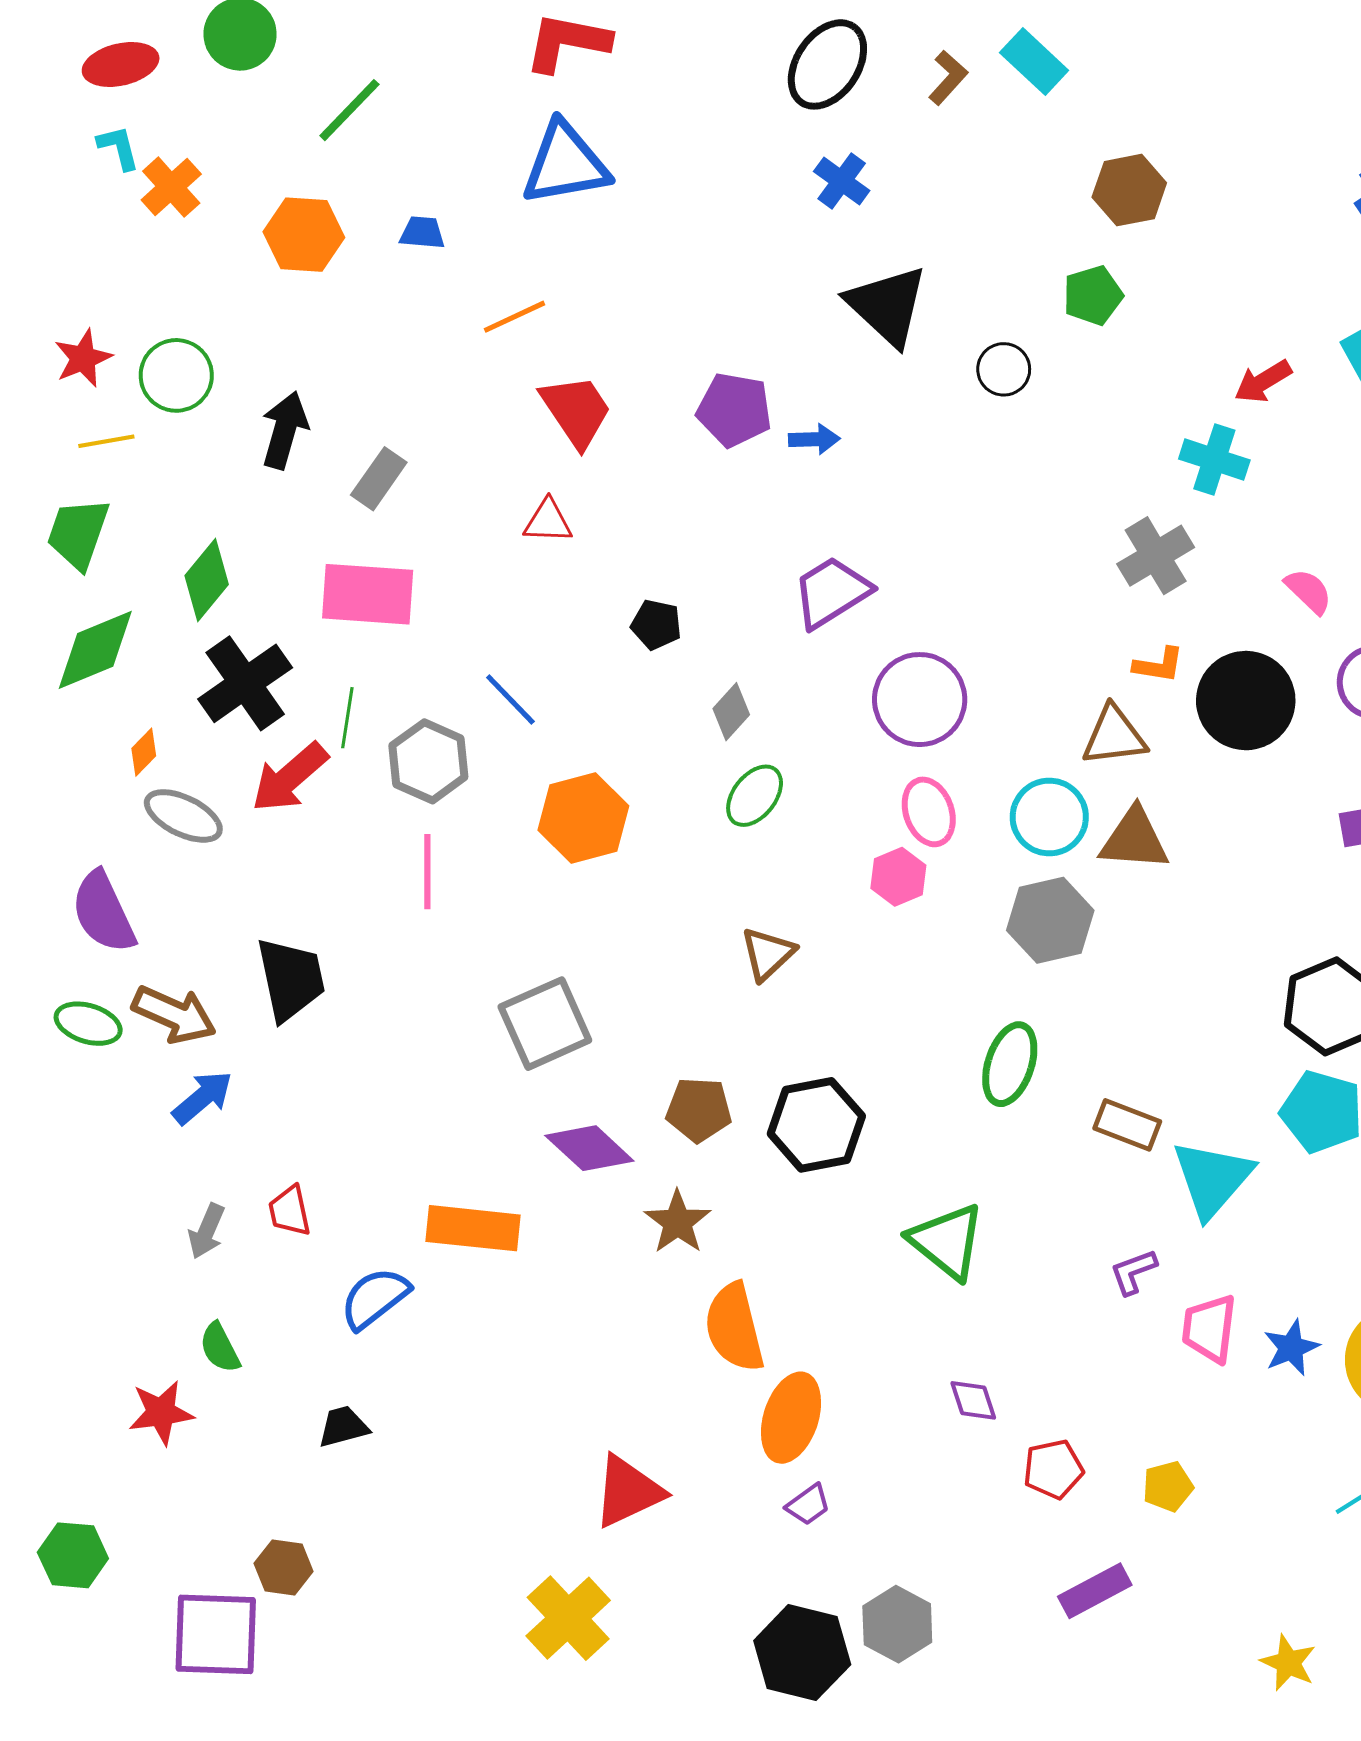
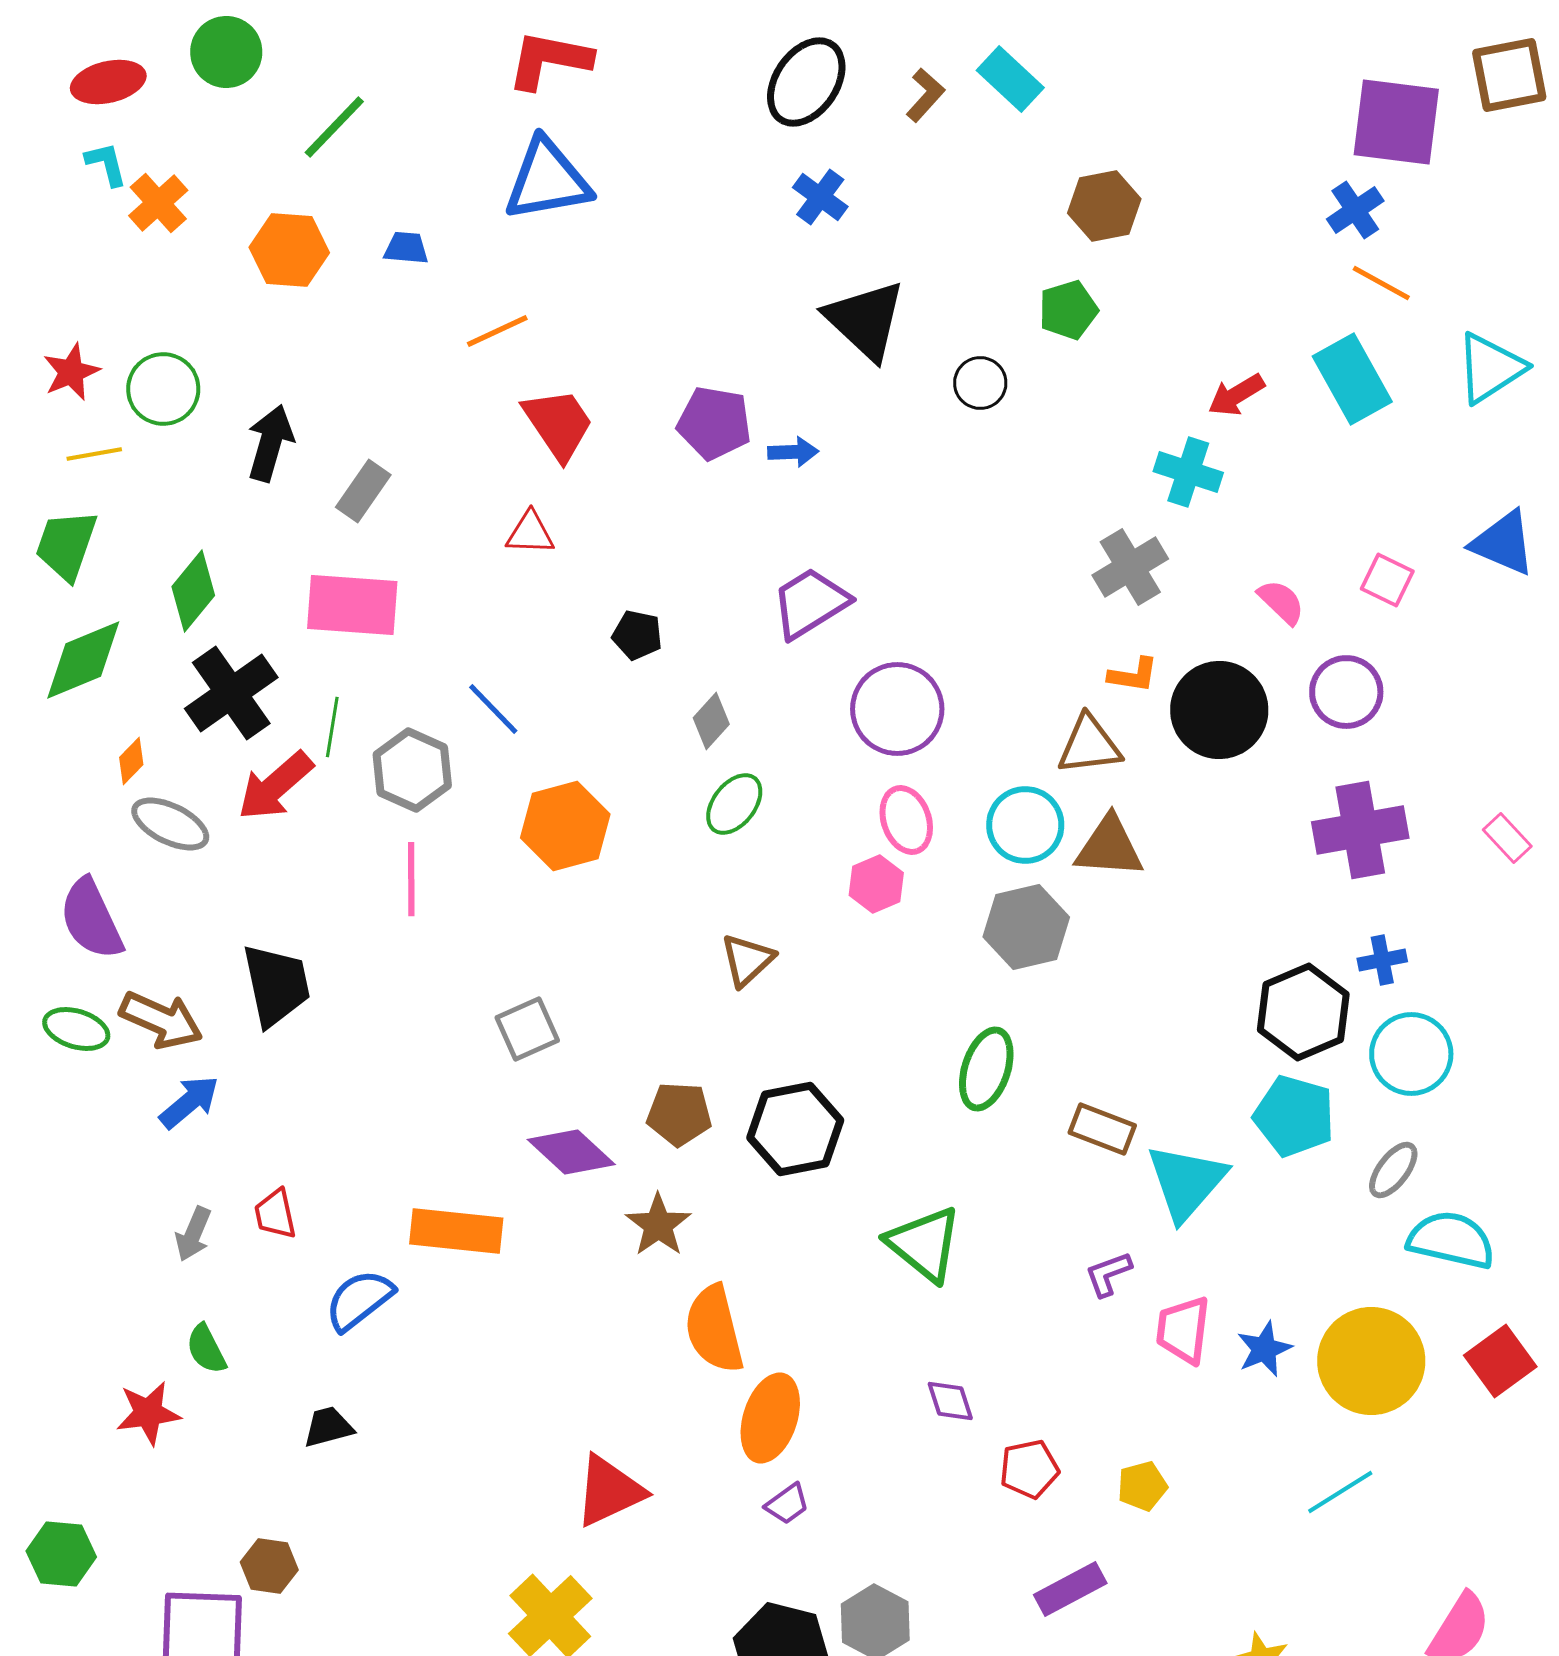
gray square: (545, 1024) -> (527, 1029), size x0.7

